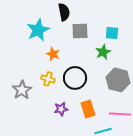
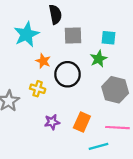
black circle: (75, 78) -> (68, 74), moved
orange rectangle: (88, 109) -> (82, 122), turned 42

